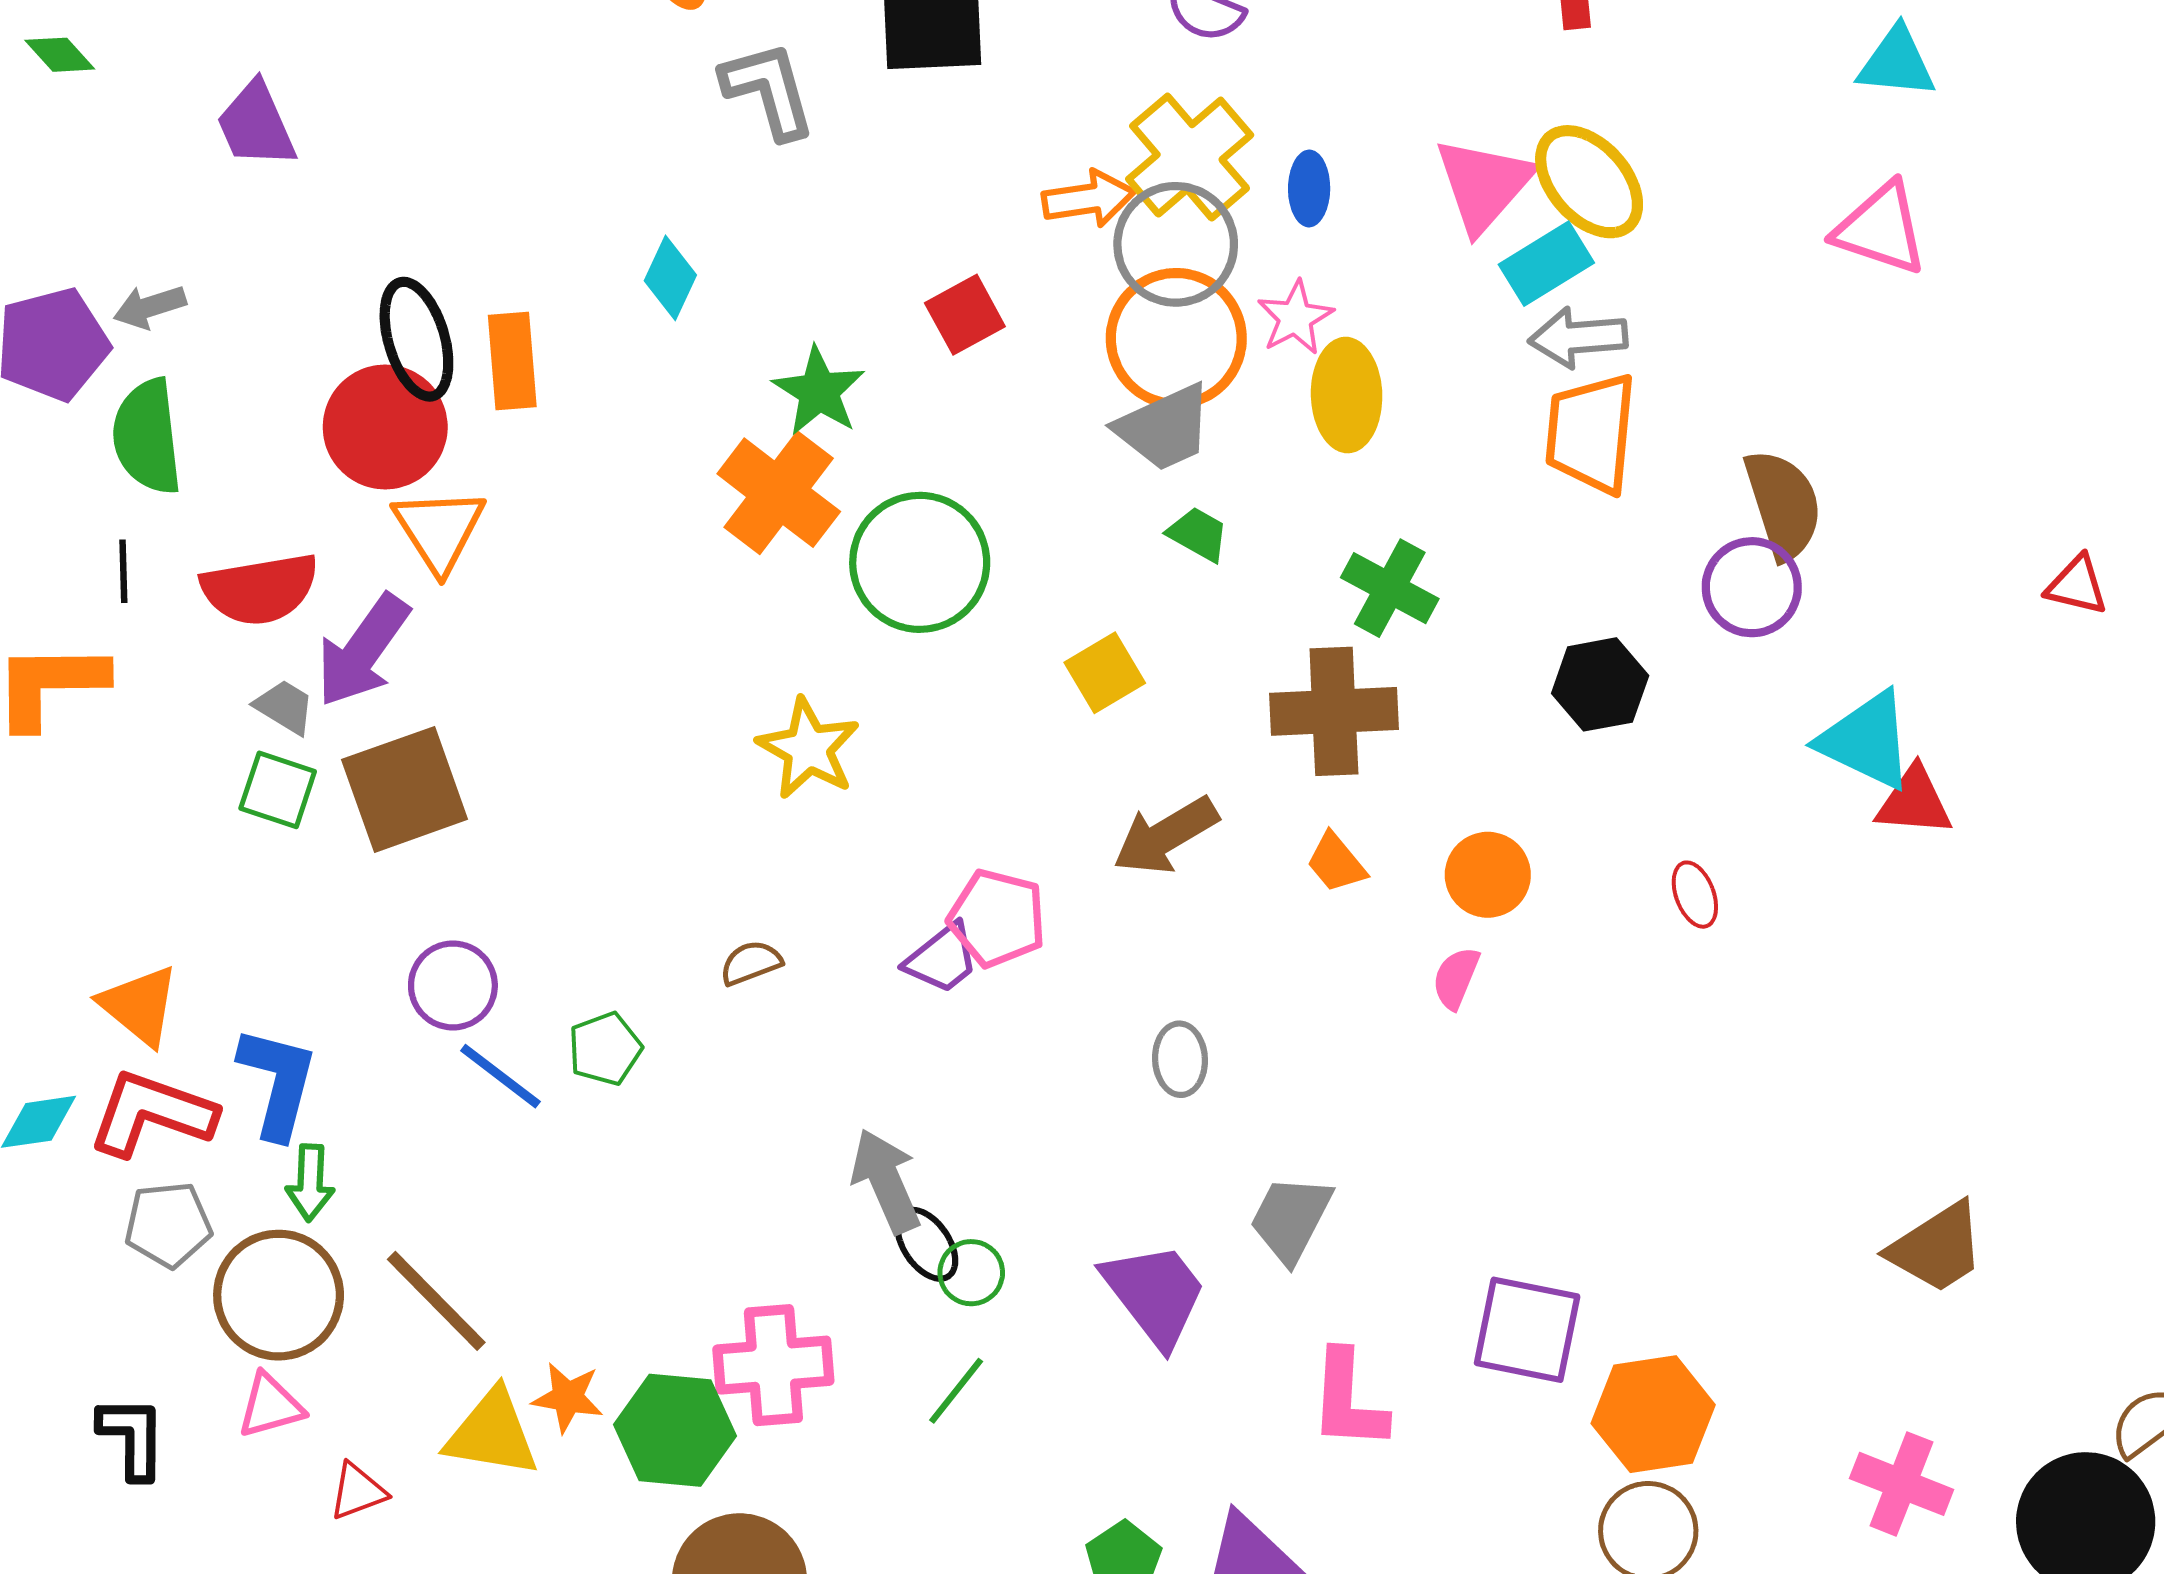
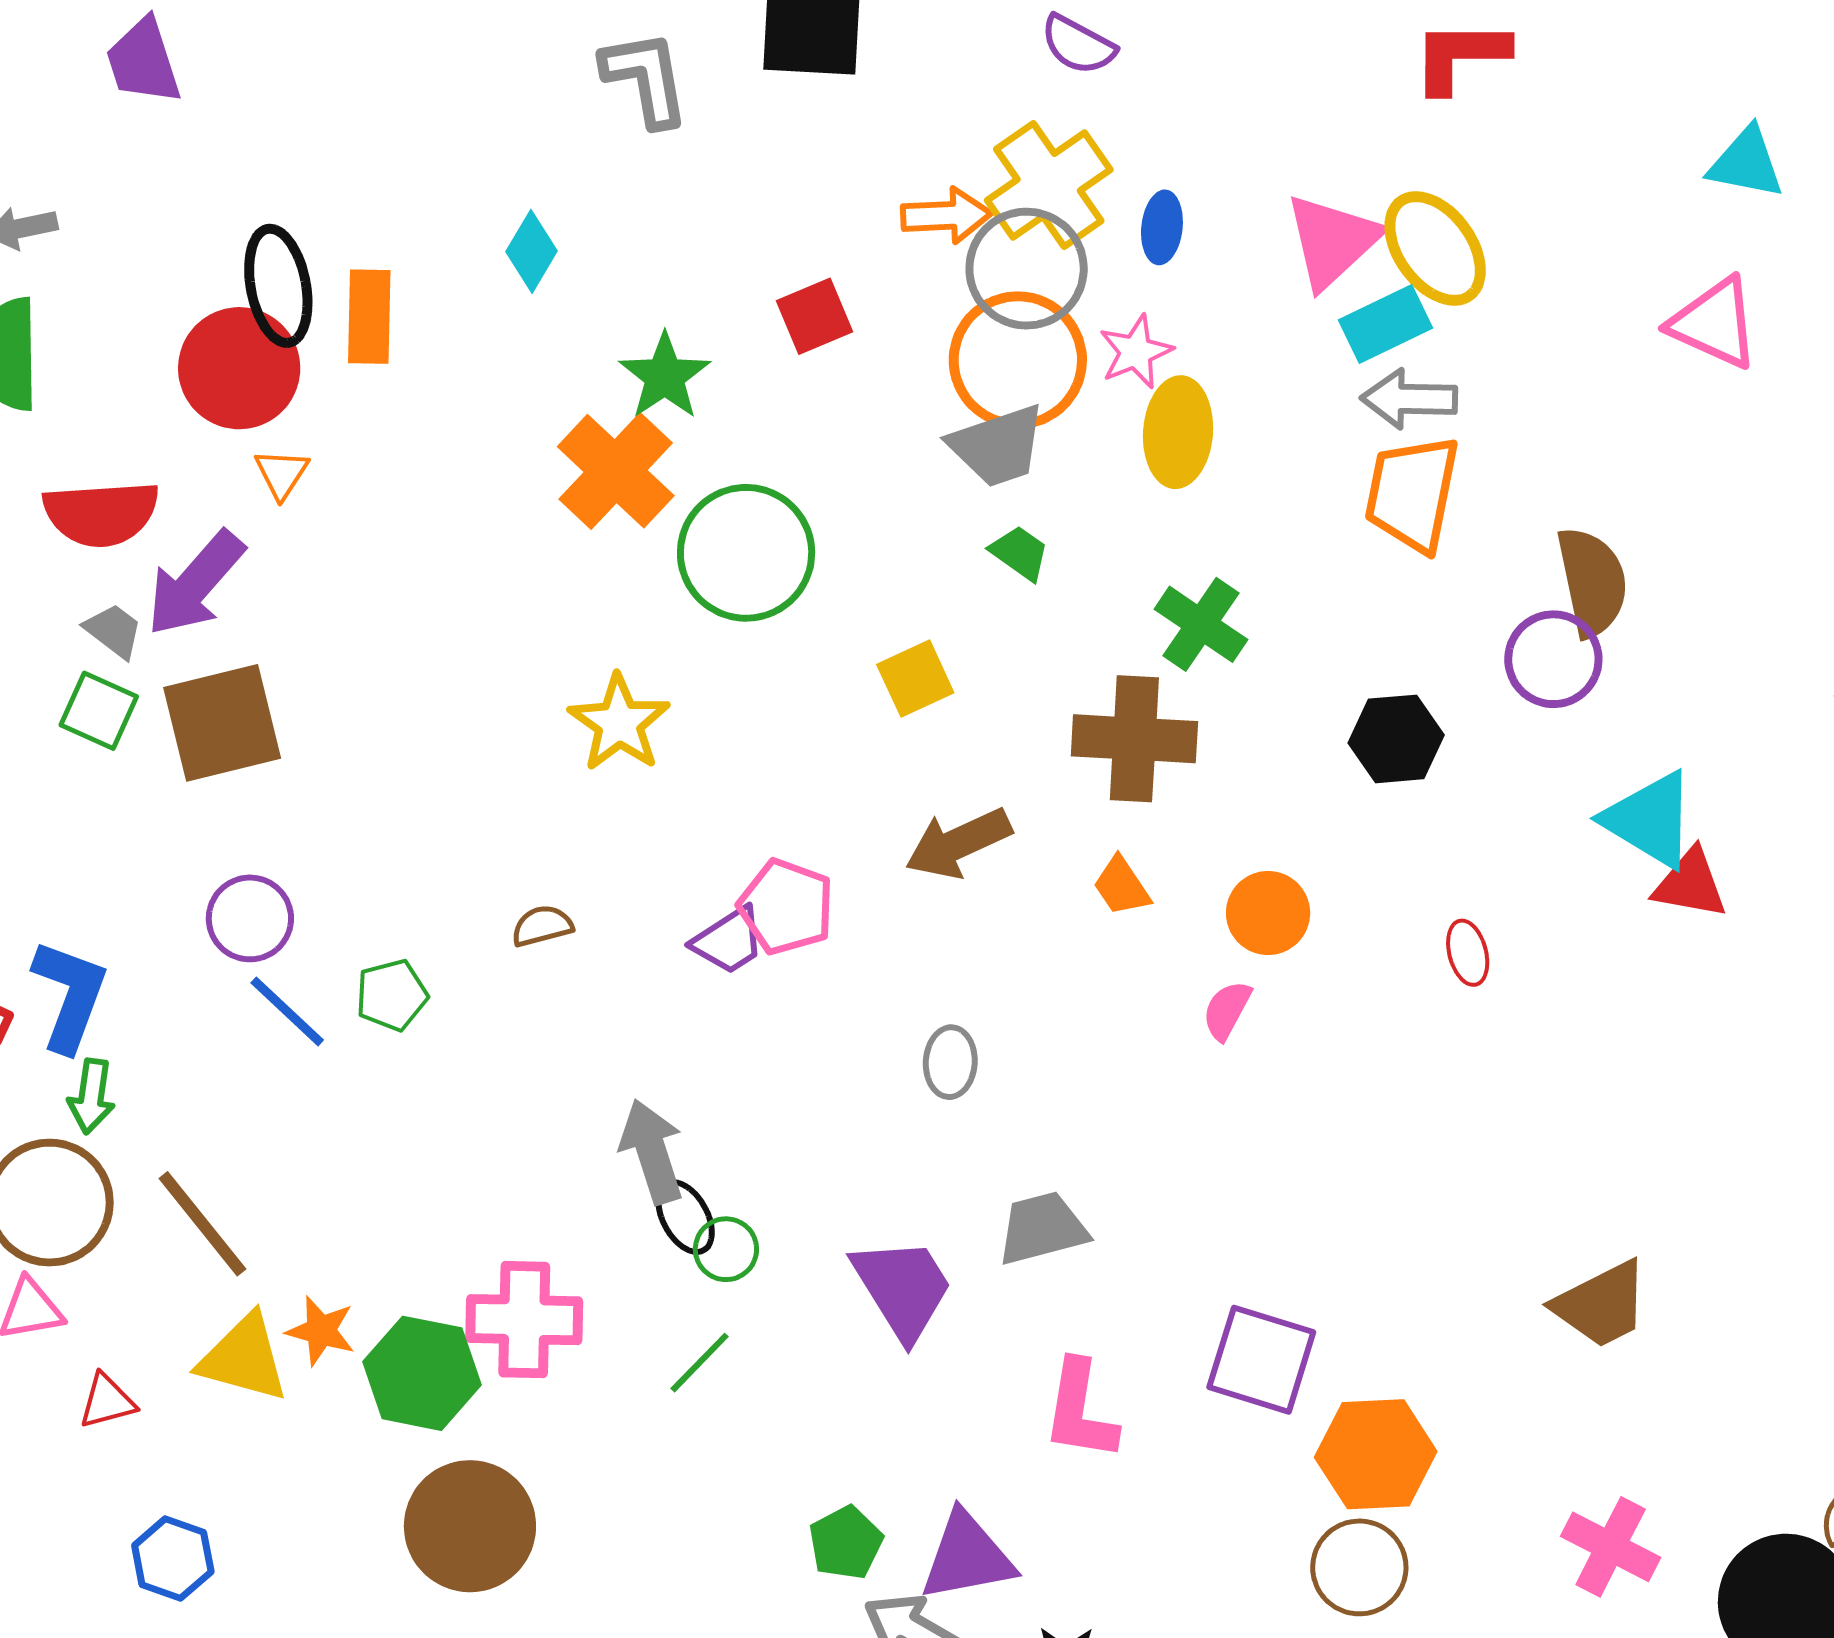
orange triangle: (439, 530) -> (282, 474), size x0.6
gray trapezoid: (1291, 1219) -> (1042, 1228), turned 42
brown trapezoid: (1937, 1248) -> (1601, 1304), moved

